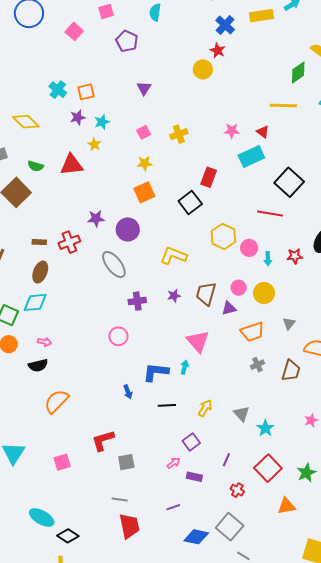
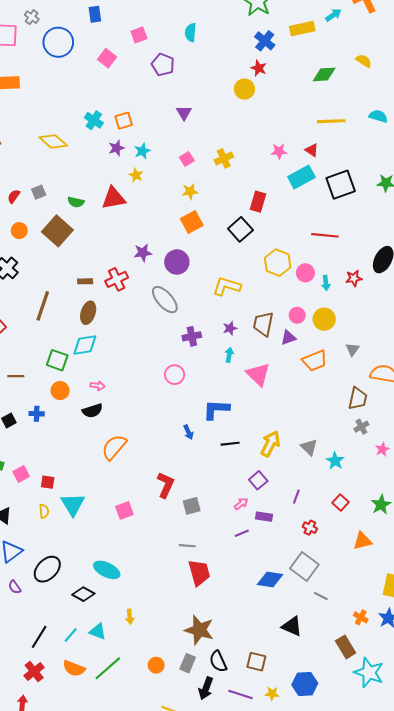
green diamond: (298, 72) -> (324, 74), moved, turned 35
yellow diamond: (26, 122) -> (53, 141), moved
black square: (289, 182) -> (341, 185), moved, turned 32
gray cross: (257, 365) -> (361, 427), moved
cyan arrow: (184, 367) -> (229, 355), moved
yellow arrow: (205, 408) -> (270, 444), size x1.4
red L-shape: (103, 440) -> (166, 485), turned 135
red square: (268, 468) -> (341, 502), size x0.6
purple line: (173, 507) -> (242, 533), moved
black diamond: (68, 536) -> (83, 594), moved

